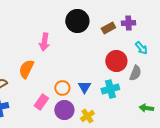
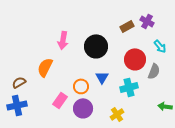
black circle: (77, 21) -> (96, 46), moved
purple cross: (128, 23) -> (147, 21), turned 32
blue triangle: (84, 87) -> (102, 77), moved
yellow cross: (87, 116) -> (117, 114), moved

